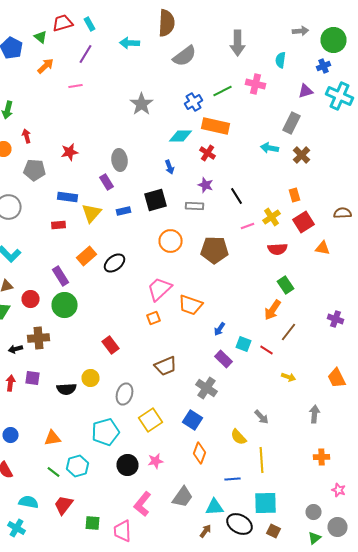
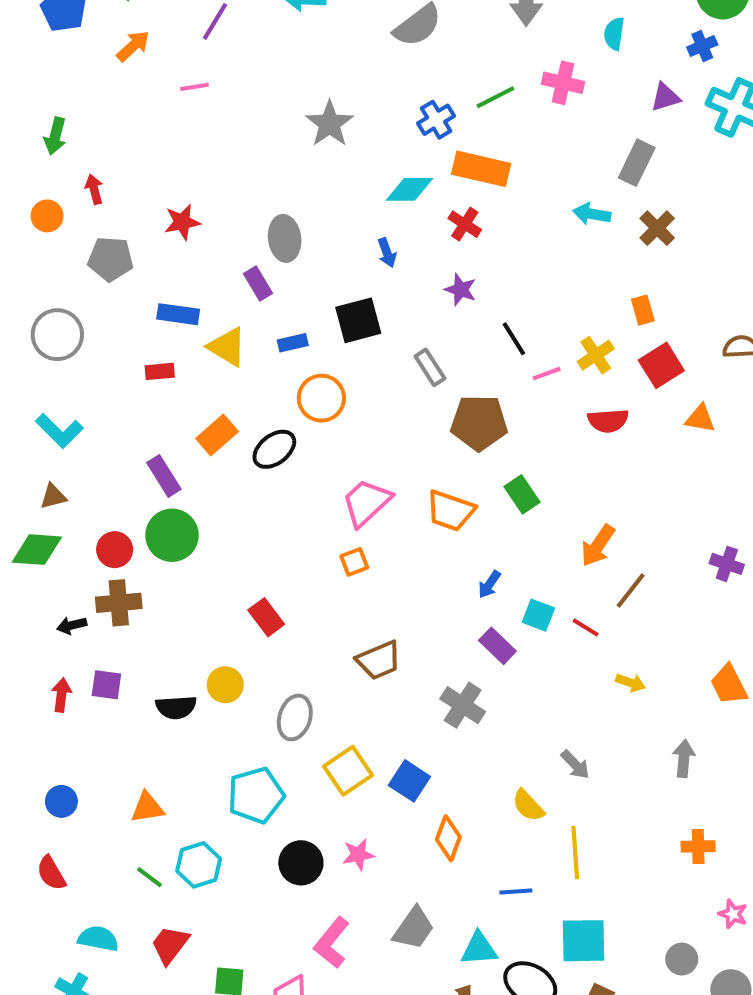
black line: (236, 196) -> (514, 339), moved
gray rectangle: (194, 206) -> (430, 367), moved, turned 54
yellow triangle: (92, 213) -> (227, 347), turned -40
orange circle: (170, 241) -> (321, 398), moved
green rectangle: (286, 285) -> (522, 494), moved
red circle: (30, 299) -> (115, 550), moved
orange trapezoid: (190, 305) -> (450, 511), moved
blue square: (192, 420) -> (409, 781), moved

